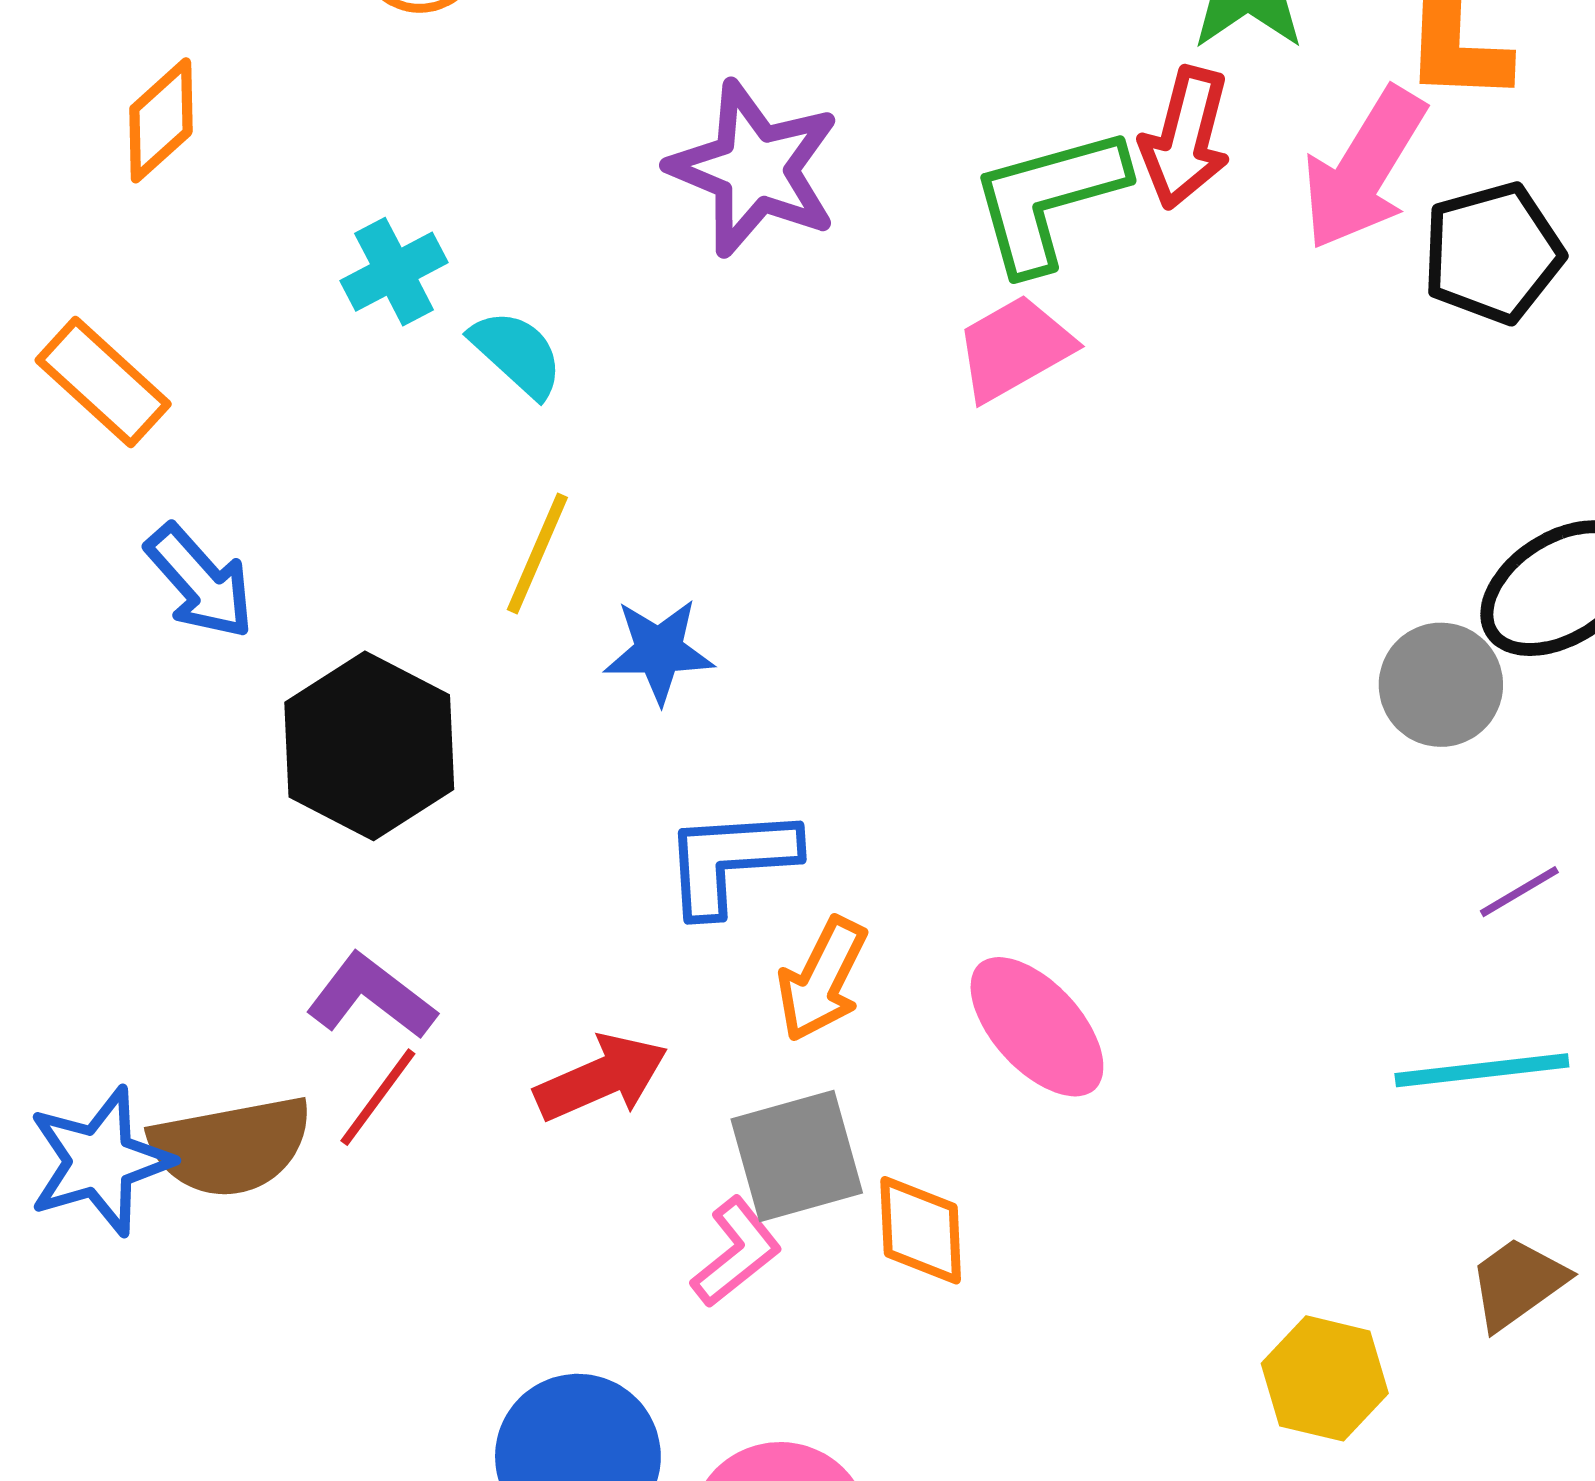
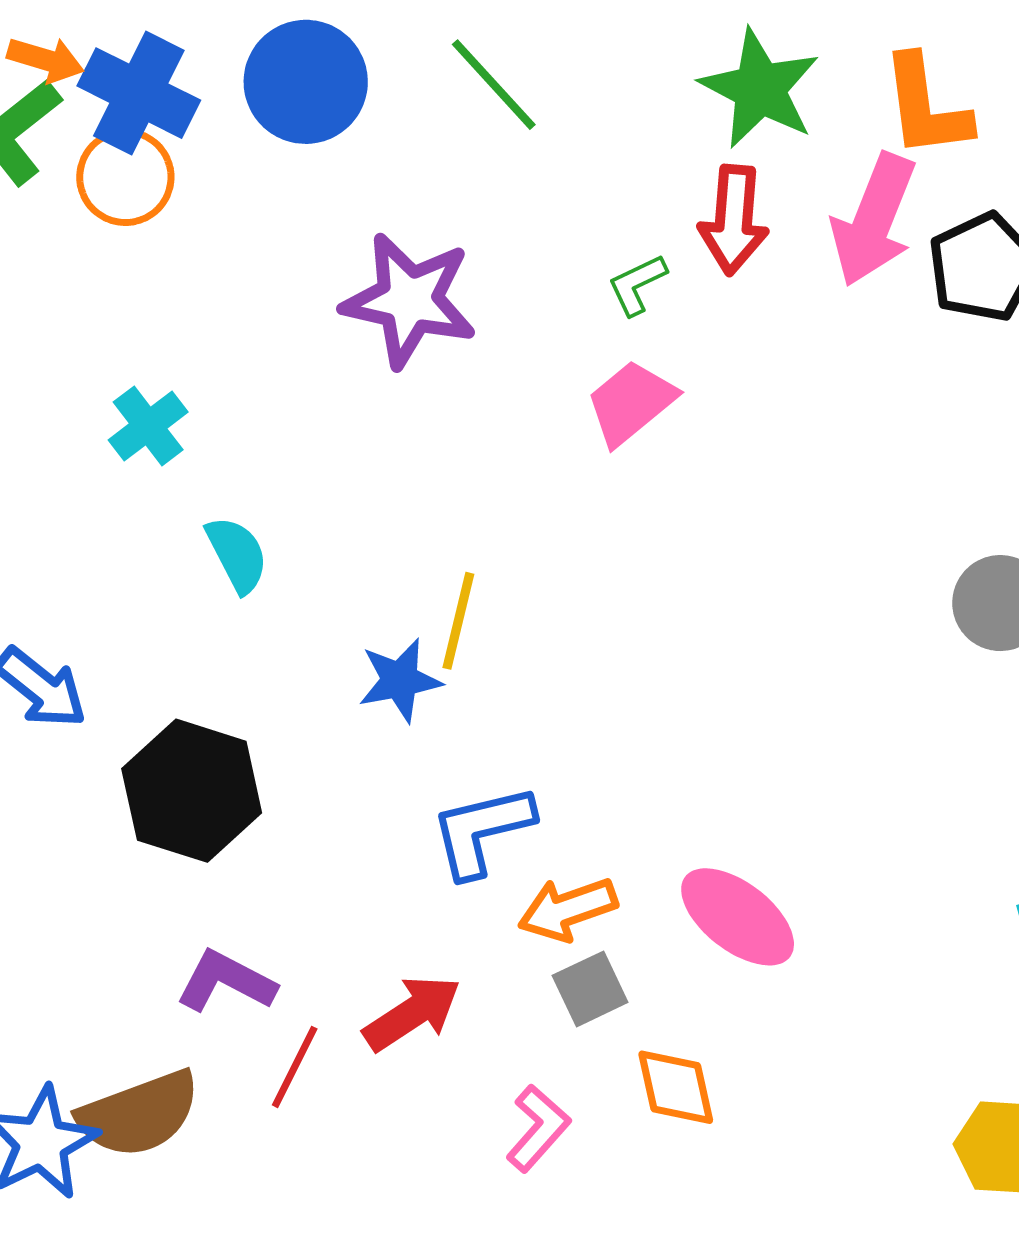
green L-shape: (1048, 199) -> (637, 285), size x0.5
cyan semicircle: (517, 354) -> (237, 554), moved, turned 30
yellow line: (537, 554) -> (458, 621), moved
orange arrow: (822, 979) -> (567, 909), turned 54
red line: (378, 1097) -> (295, 1067), moved
gray square: (797, 1156) -> (590, 989), moved, size x0.7

